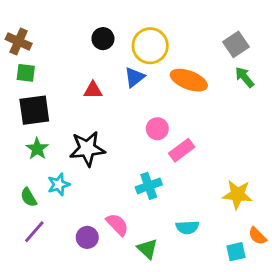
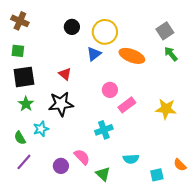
brown cross: (19, 41) -> (20, 21), moved
red triangle: (93, 90) -> (65, 74), moved, turned 40
yellow star: (237, 194) -> (166, 109), moved
cyan square: (236, 252) -> (157, 175), moved

